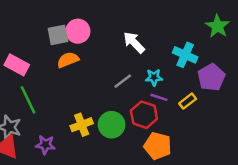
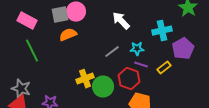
cyan cross: (185, 55) -> (162, 31), turned -36
pink rectangle: (17, 65) -> (27, 21), moved
green line: (28, 100) -> (32, 51), moved
yellow cross: (82, 125) -> (85, 79), moved

